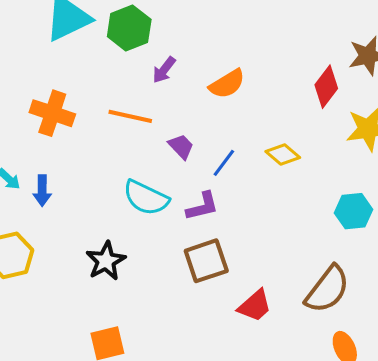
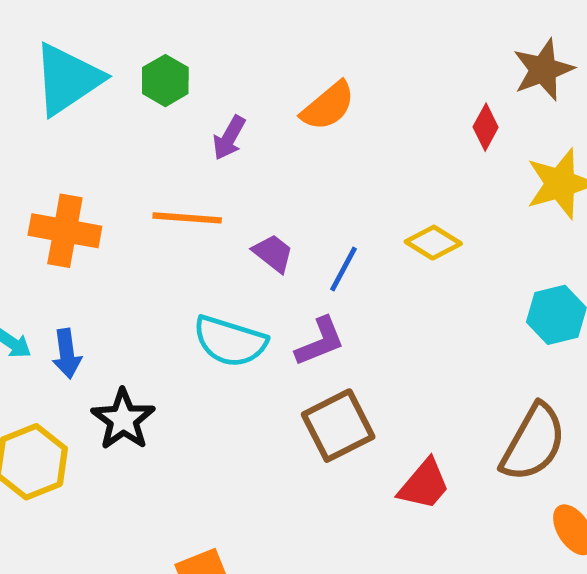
green hexagon: (129, 28) -> (165, 81), size x0.7
orange semicircle: (227, 84) -> (328, 106), moved
red diamond: (326, 87) -> (486, 127), size x0.7
black star: (106, 261) -> (123, 419), moved

